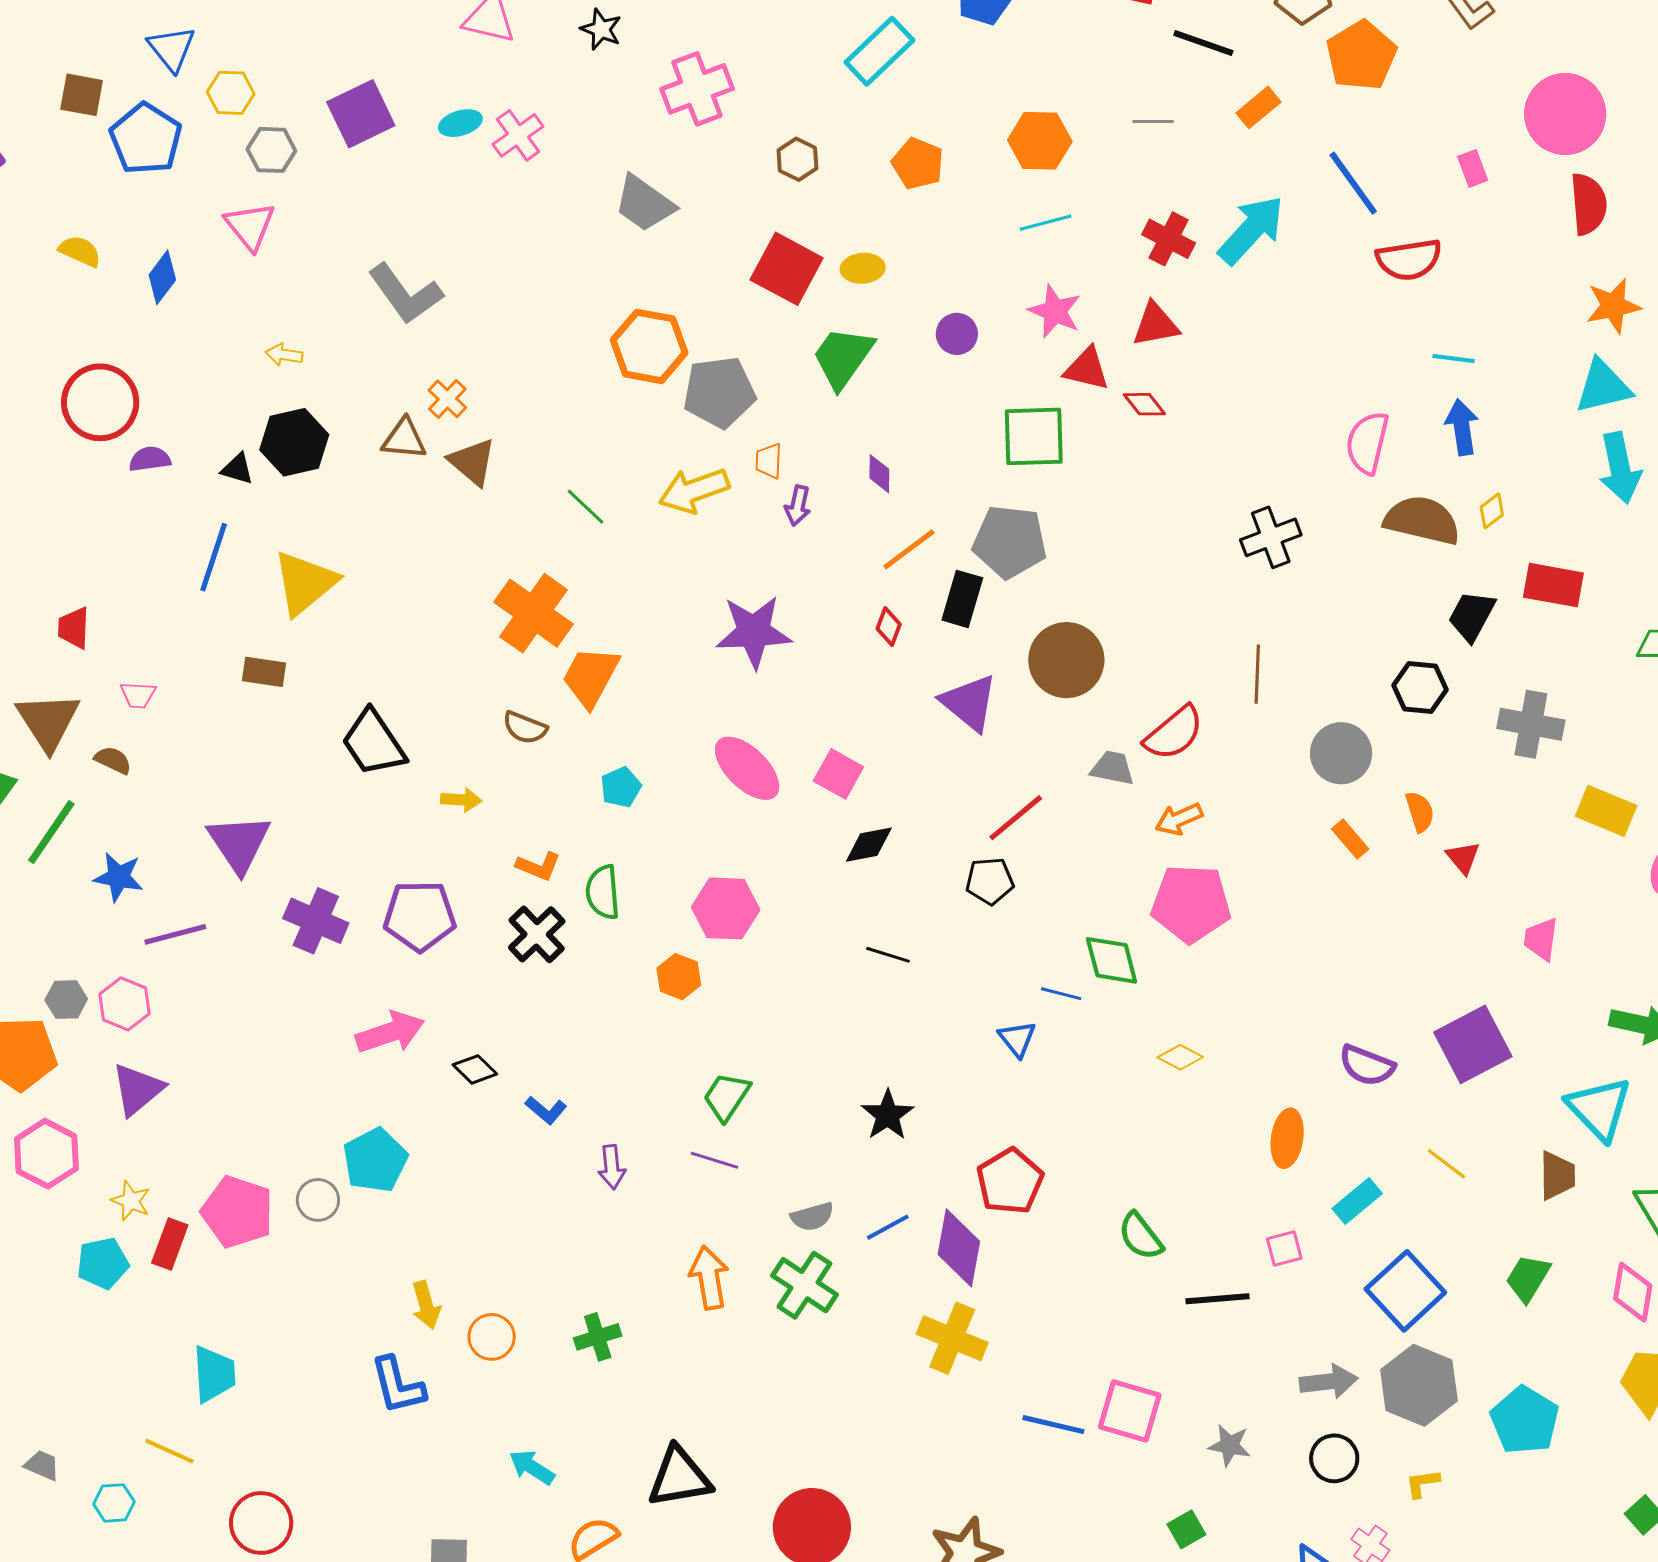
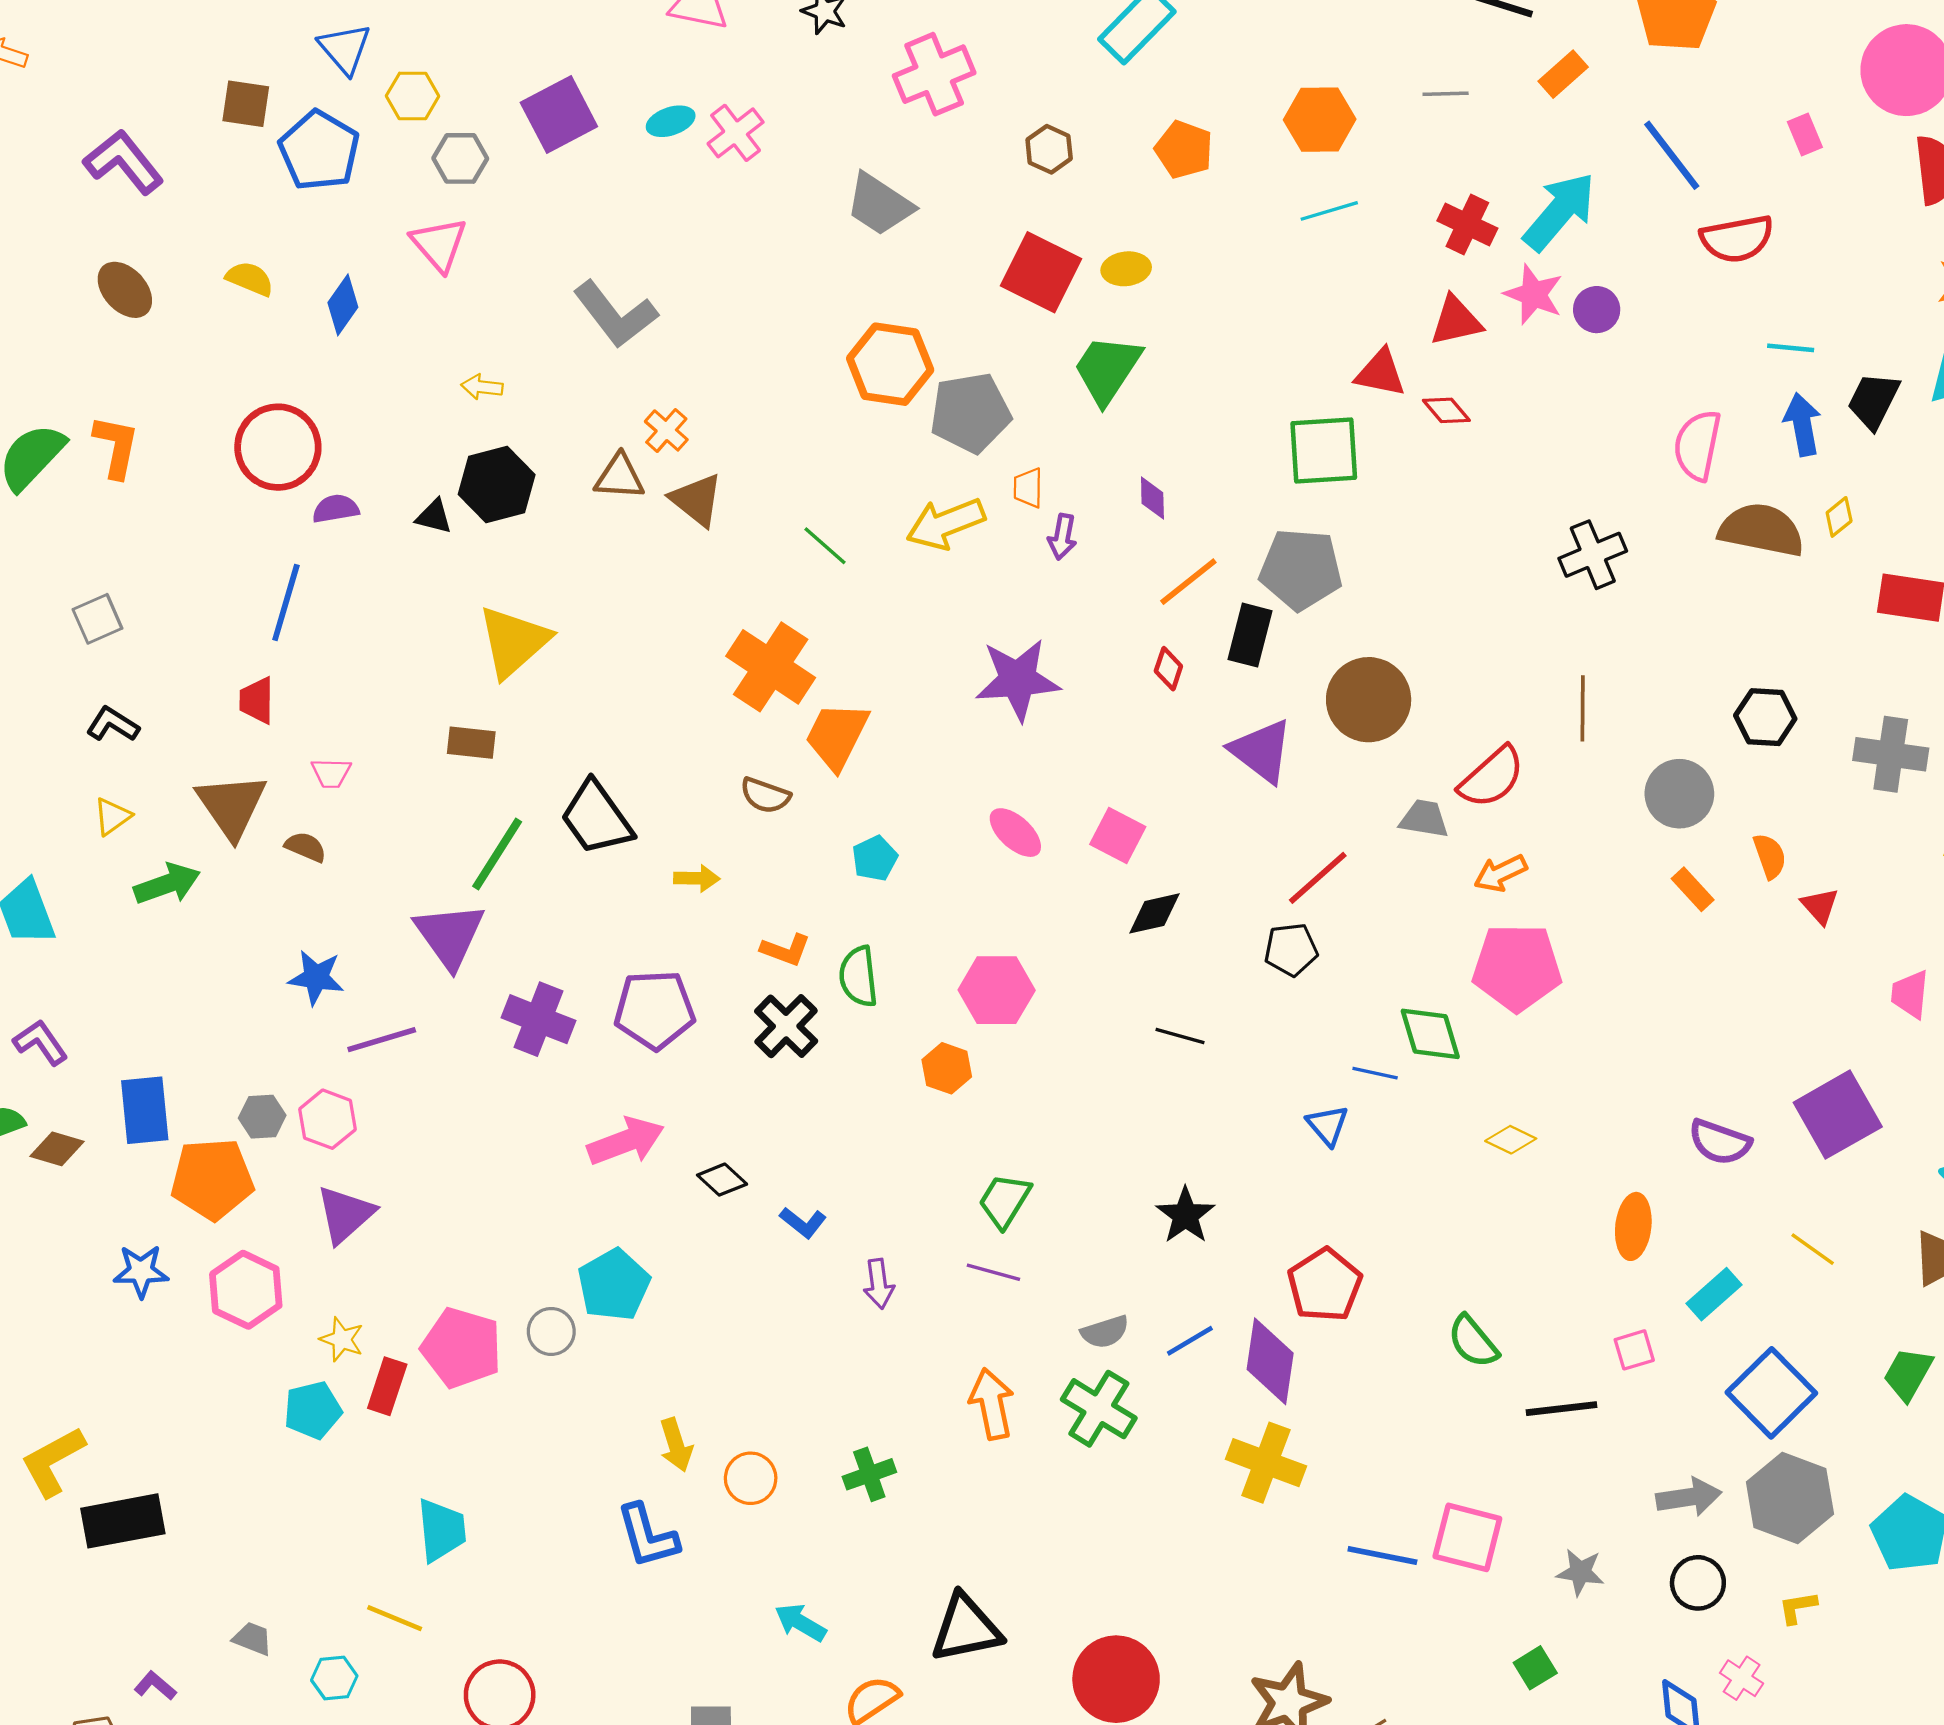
pink star: (1055, 311) -> (1534, 294), moved
purple circle: (957, 334) -> (1597, 310), moved
blue line: (214, 557) -> (286, 603), moved
black trapezoid: (1472, 616) -> (1874, 401), moved
pink ellipse: (747, 768) -> (1015, 833), size x0.7
green line: (51, 832) -> (497, 854), moved

